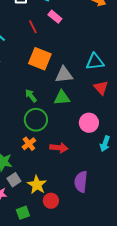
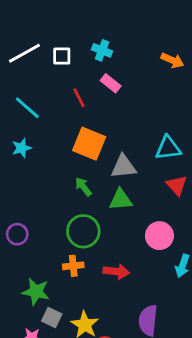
green arrow: (31, 96) -> (83, 187), moved
orange cross: (29, 144) -> (73, 266), turned 32
gray square: (14, 180) -> (52, 318), turned -32

